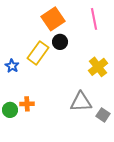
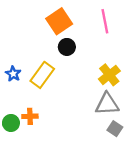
yellow rectangle: (38, 53) -> (42, 75), moved
gray triangle: (81, 102) -> (107, 104), moved

